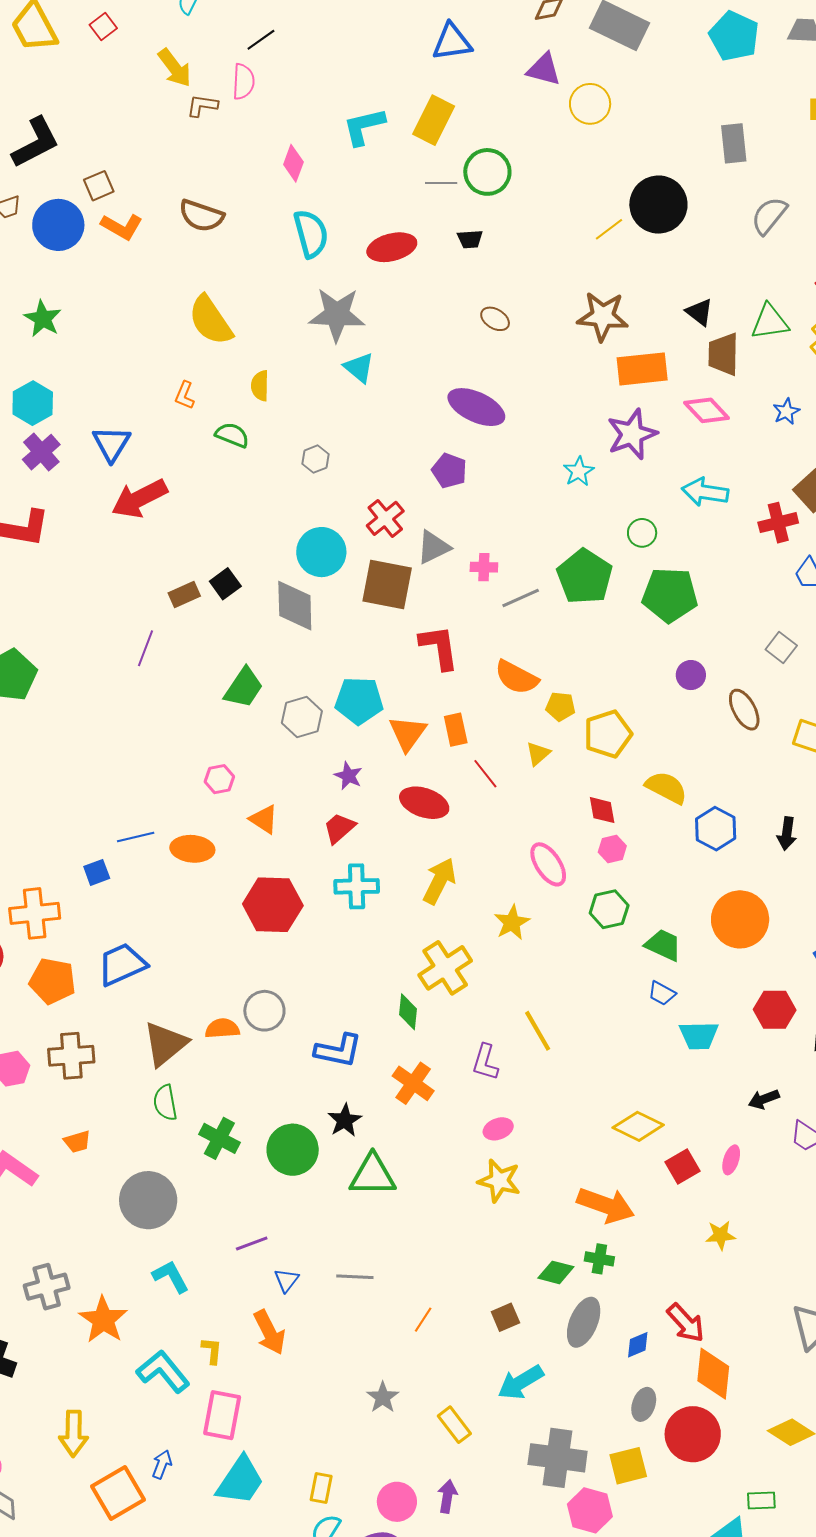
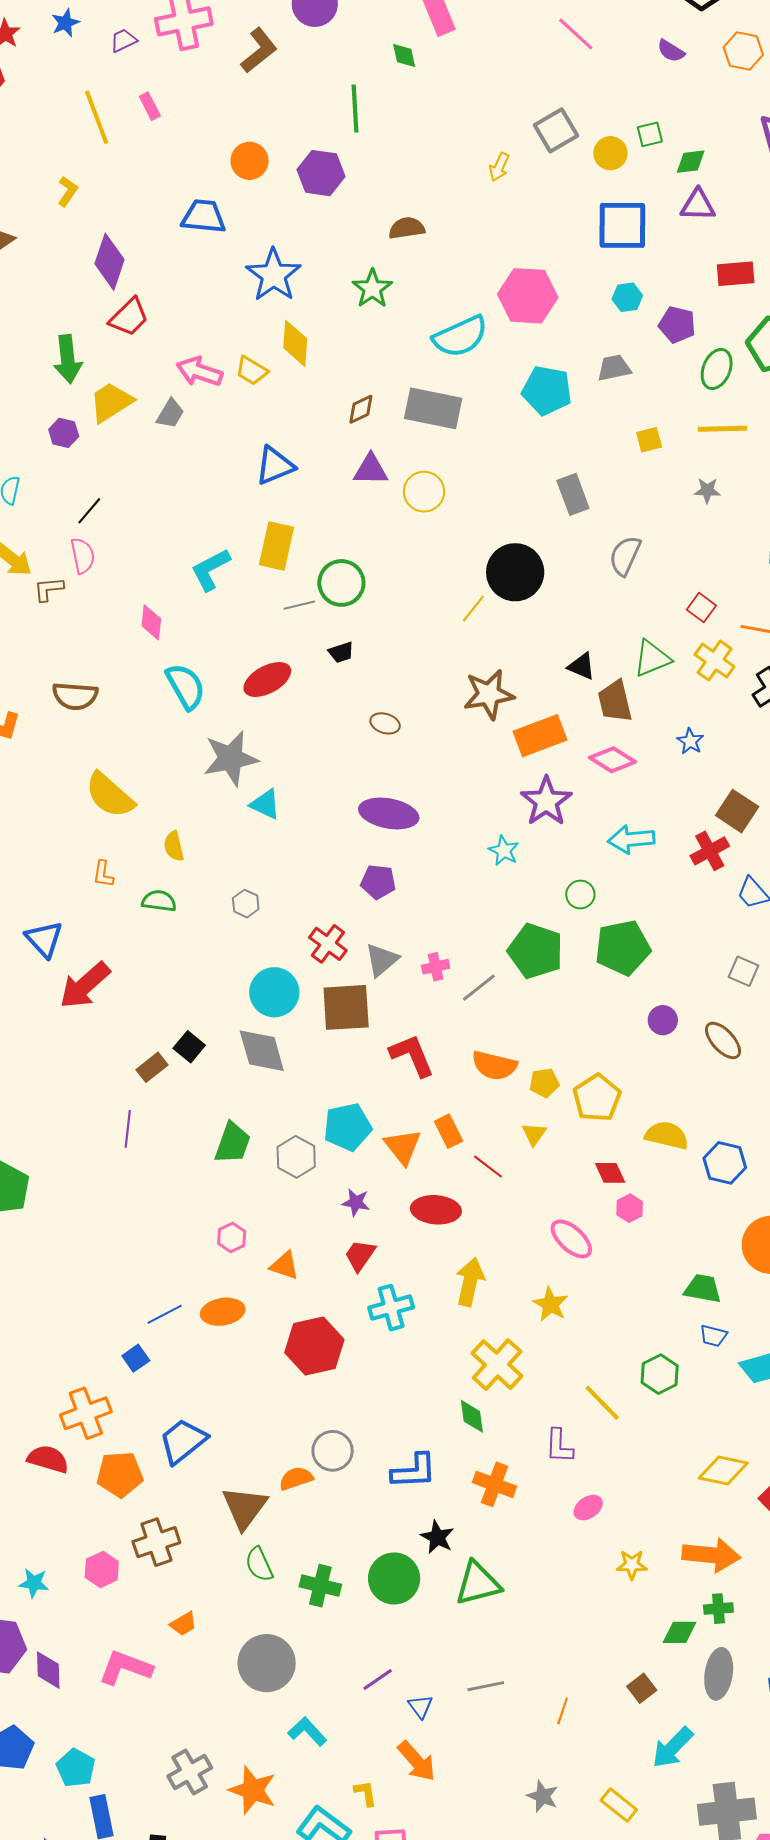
green hexagon: (609, 909) -> (660, 1374), moved
yellow star: (499, 1181) -> (632, 1565), moved, size x0.7

